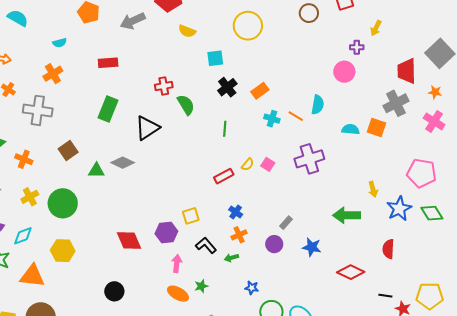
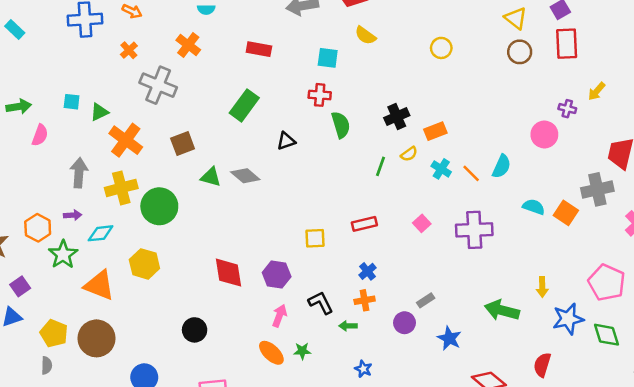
yellow circle: (248, 26) -> (441, 48), size x0.6
cyan square: (215, 58) -> (328, 58), moved
orange cross: (53, 74) -> (188, 45), turned -36
black triangle: (147, 128) -> (286, 141), size x0.6
orange cross: (24, 159) -> (126, 140), size x1.5
yellow semicircle: (248, 164) -> (409, 154), moved
yellow cross: (30, 197) -> (121, 188), size x1.4
yellow square: (191, 216) -> (315, 238), moved

